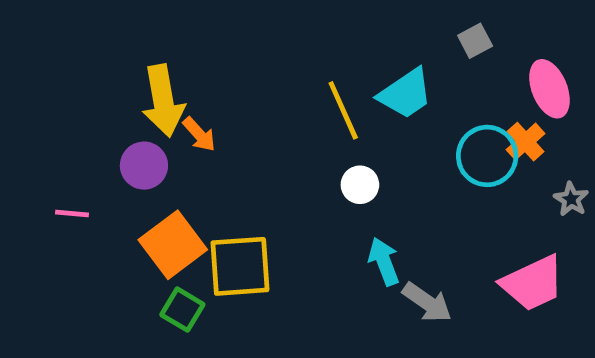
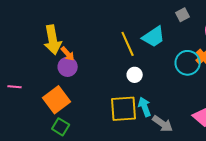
purple circle: (144, 166) -> (68, 67), moved
yellow square: (240, 266) -> (124, 109), moved

